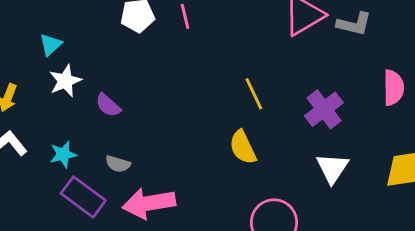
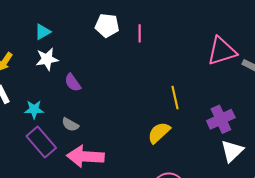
yellow semicircle: (243, 147) -> (159, 133), turned 60
white triangle: (332, 168) -> (232, 151), moved

